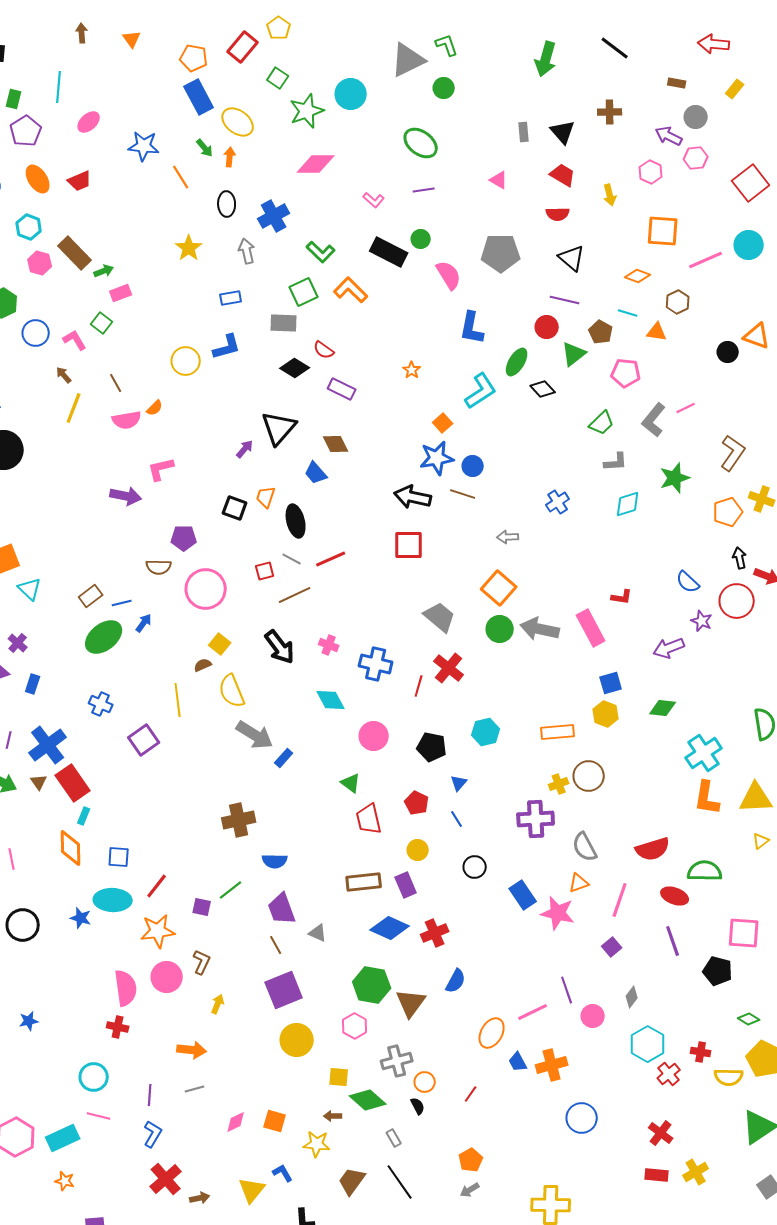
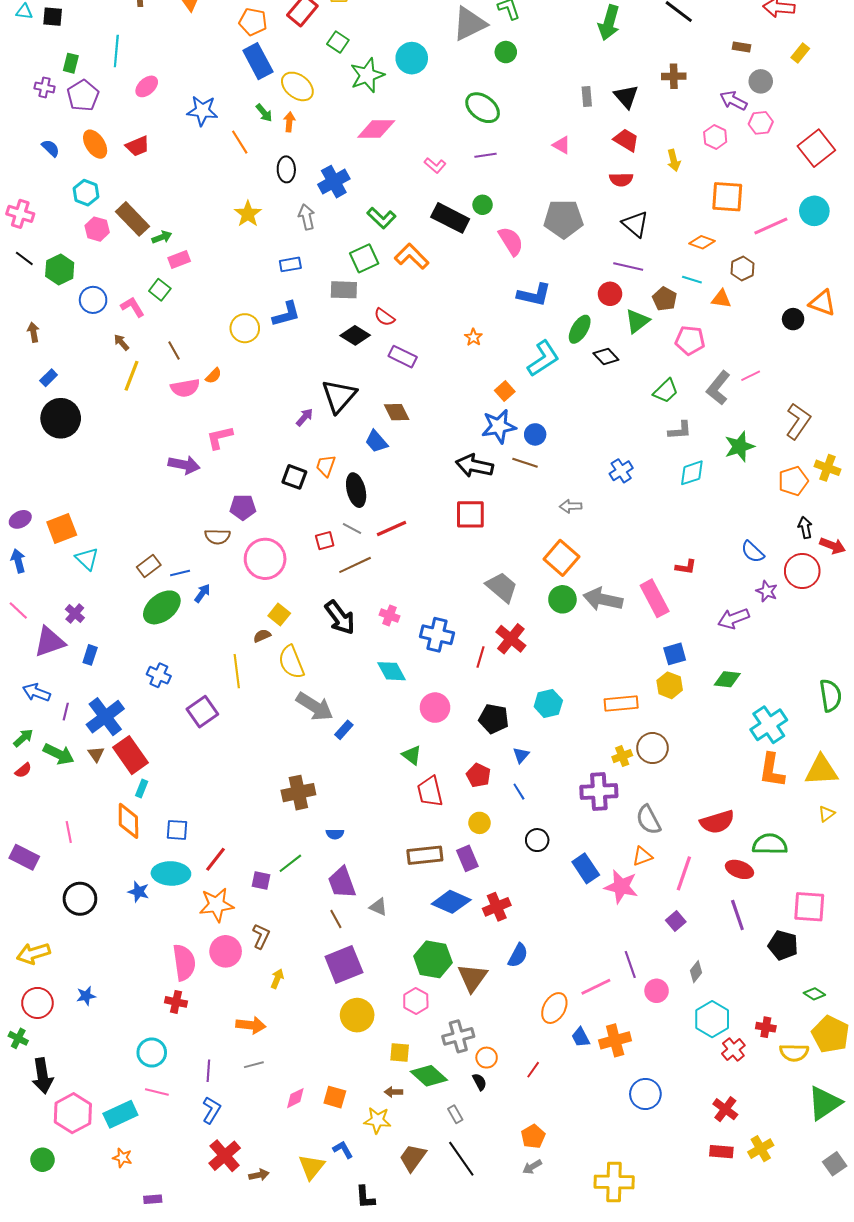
blue L-shape: (472, 328) -> (534, 295), turned -88
blue semicircle: (275, 861) -> (335, 834), size x0.7

